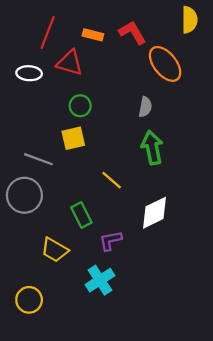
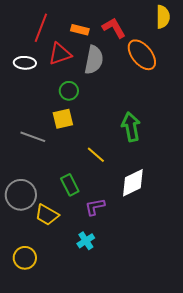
red triangle: (70, 63) -> (60, 54), turned -35
gray semicircle: (145, 107) -> (94, 60), moved, size x1.6
gray circle: (24, 195) -> (21, 195), moved
cyan cross: (100, 280) -> (86, 241), size x0.7

